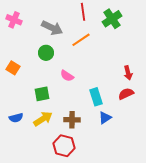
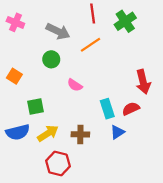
red arrow: (128, 73) -> (143, 82), size x1.5
green square: (42, 94) -> (36, 106), moved
red semicircle: (126, 94) -> (131, 109), moved
blue semicircle: (16, 118) -> (18, 132), size x1.5
red hexagon: (64, 146) -> (58, 164), moved

